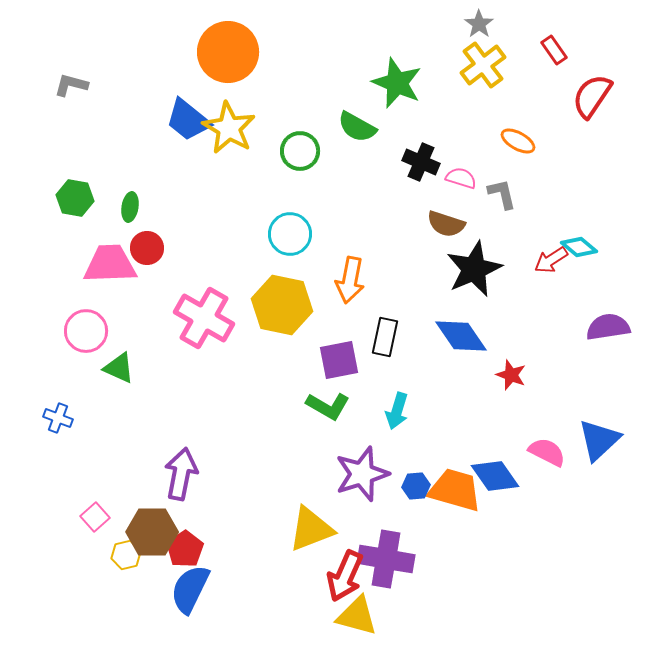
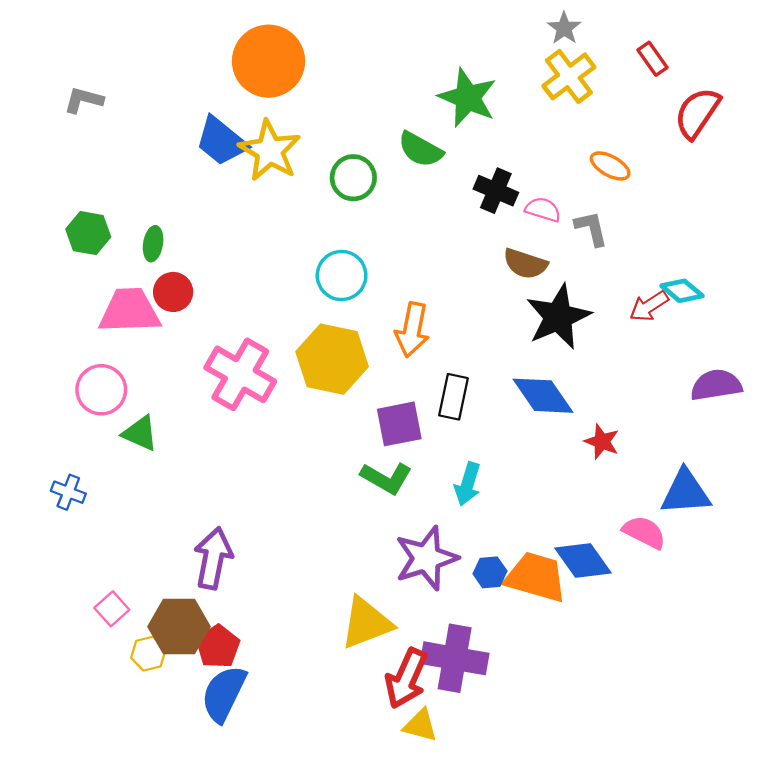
blue triangle: (599, 440) -> (685, 492), moved, turned 39
yellow triangle: (357, 616) -> (420, 725), size x0.7

